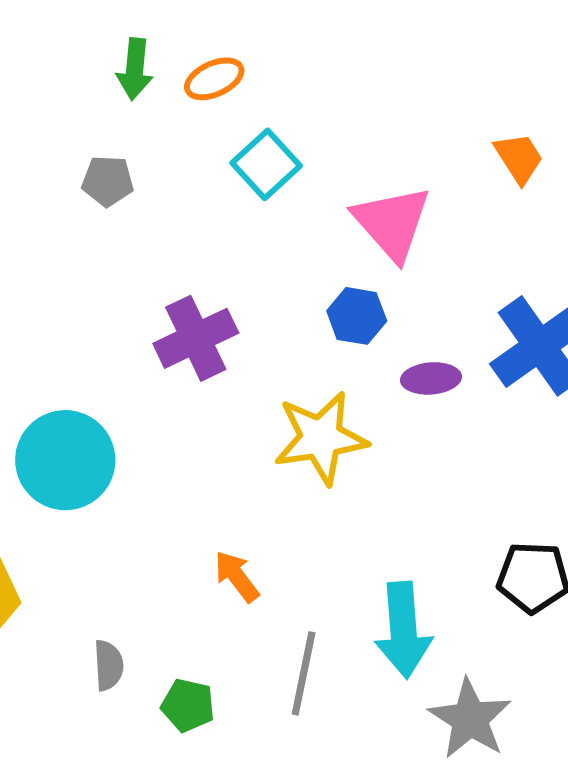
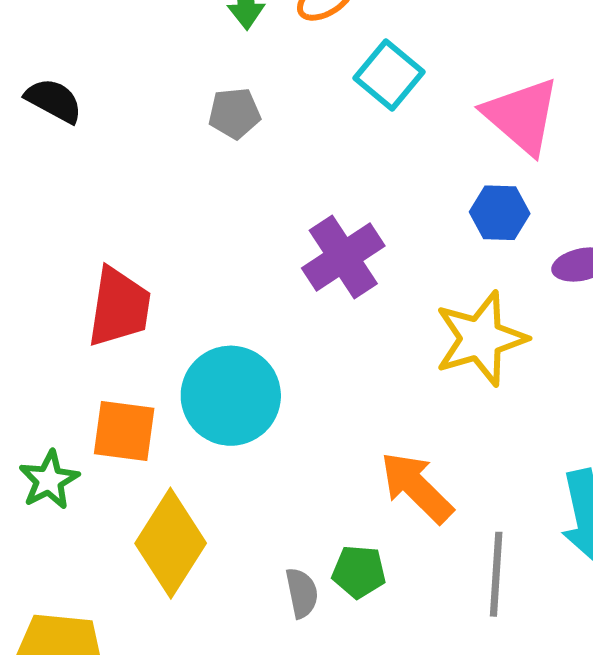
orange arrow: (237, 576) -> (417, 487), size x1.5
green pentagon: (188, 705) -> (359, 572), moved

